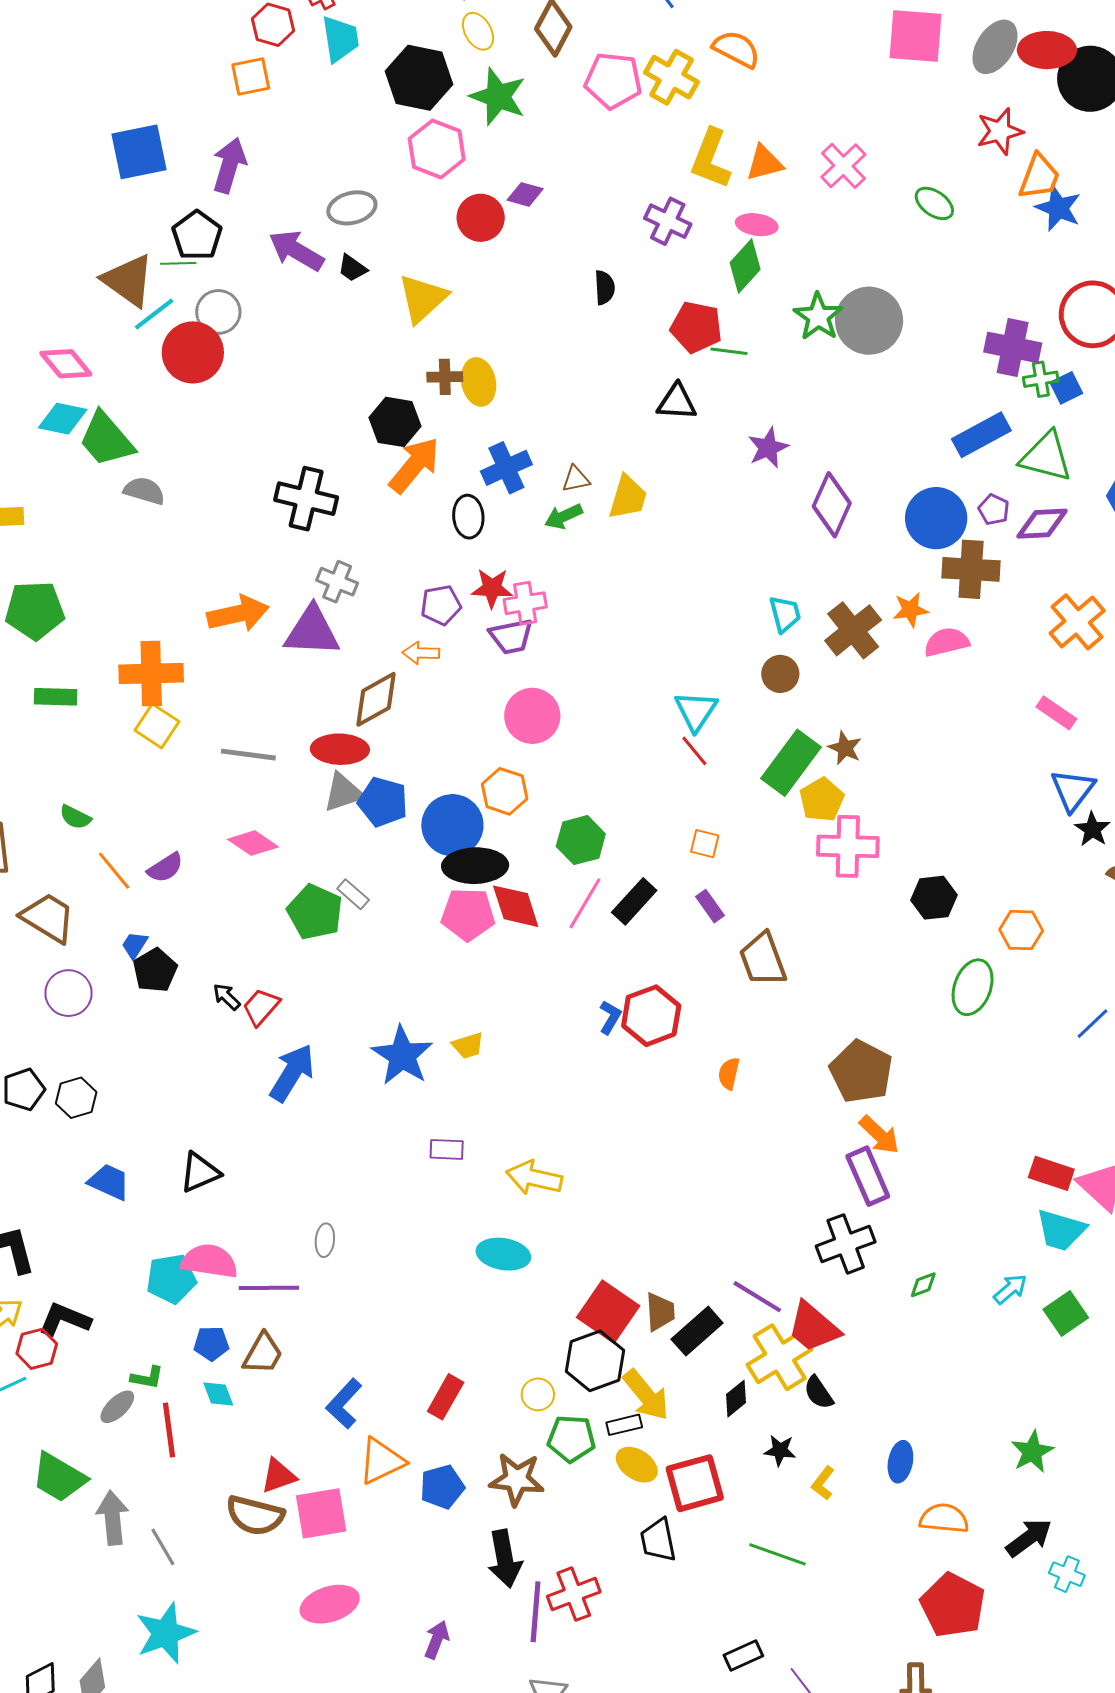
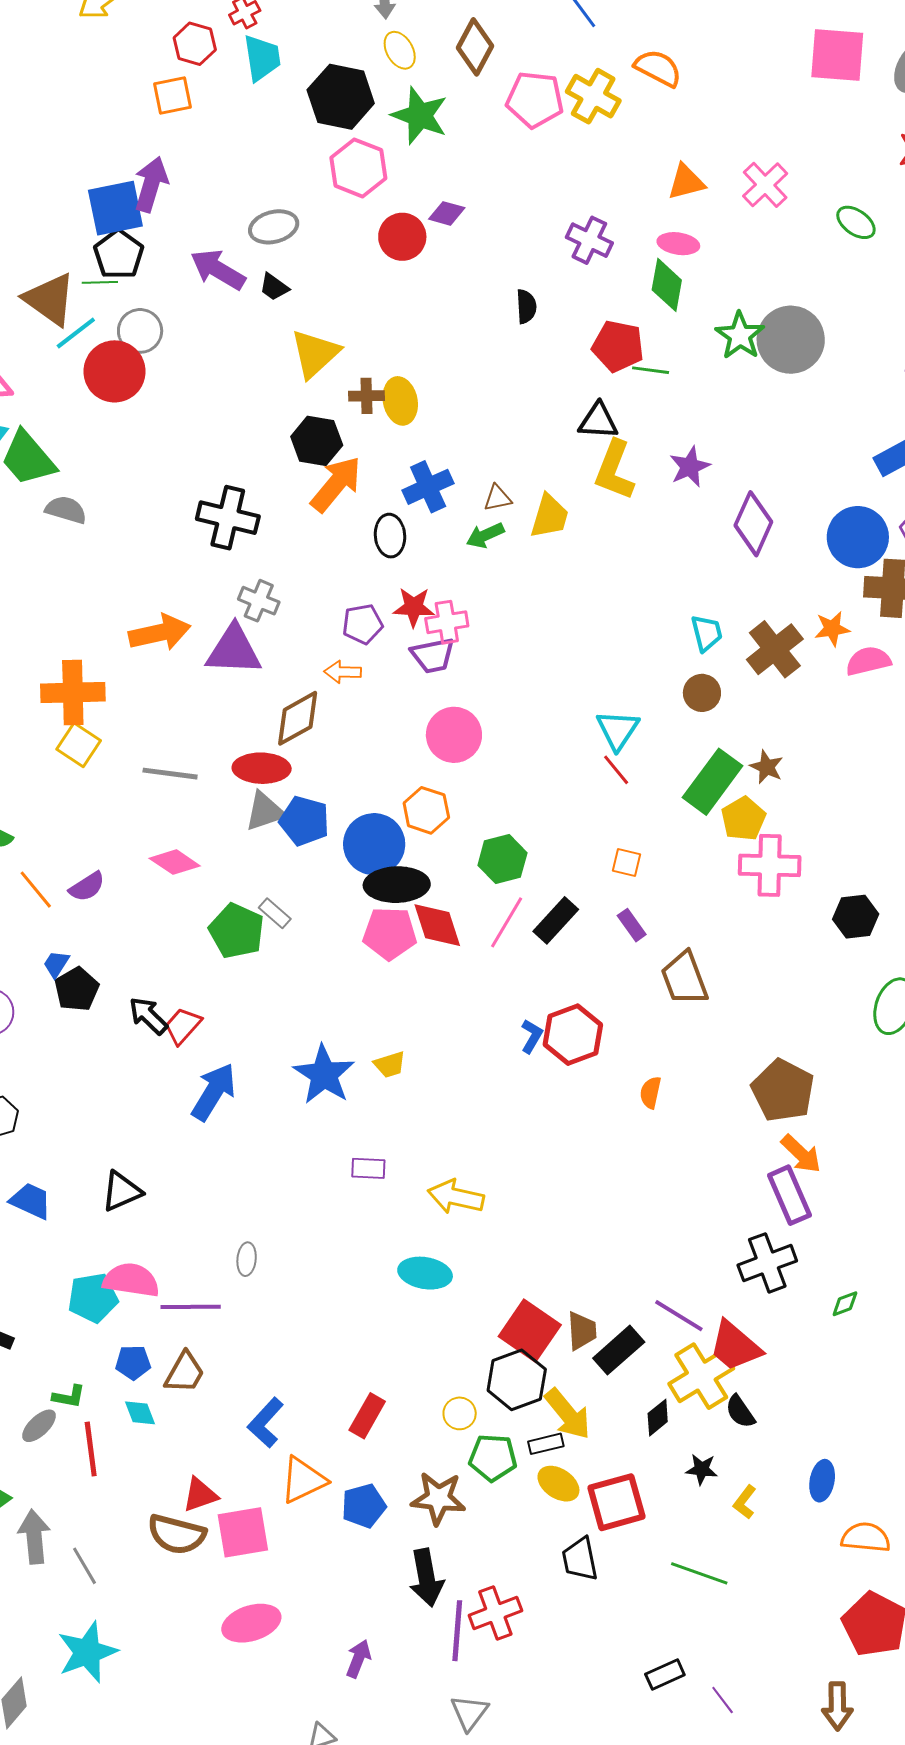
blue square: (139, 152) -> (115, 208), moved
yellow L-shape: (711, 159) -> (614, 470), moved
green diamond: (745, 266) -> (667, 285), turned -32
yellow triangle: (423, 298) -> (315, 354), moved
black arrow: (227, 997) -> (148, 1016), size x1.4

